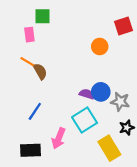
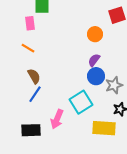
brown semicircle: (40, 71) -> (34, 76), moved
purple semicircle: (87, 94) -> (94, 60), moved, turned -72
gray star: (120, 102) -> (114, 85), turned -30
yellow rectangle: (109, 148) -> (104, 128), turned -55

